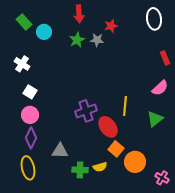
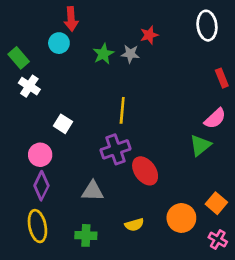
red arrow: (79, 14) -> (71, 19), moved
green rectangle: (24, 22) -> (19, 58), moved
white square: (30, 92) -> (63, 124), moved
yellow line: (125, 106) -> (122, 110), moved
green triangle: (155, 119) -> (200, 145), moved
orange square: (116, 149) -> (216, 203), moved
gray triangle: (60, 151) -> (93, 191), moved
green cross: (80, 170) -> (86, 235), moved

